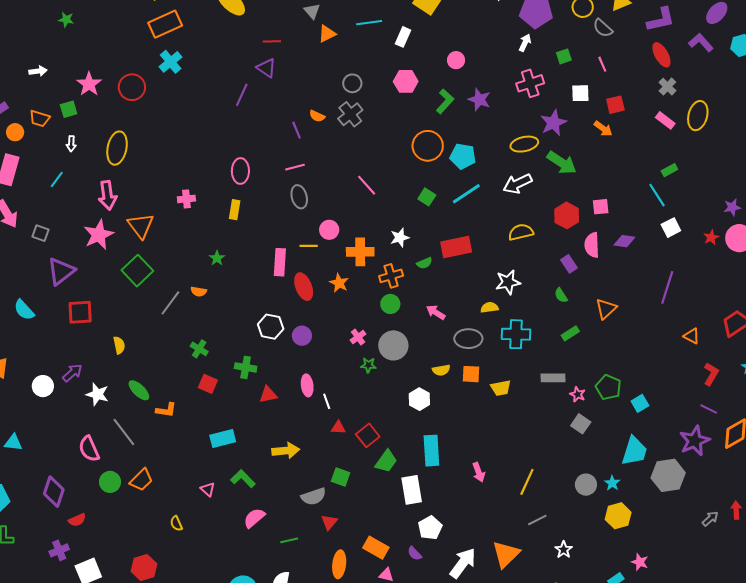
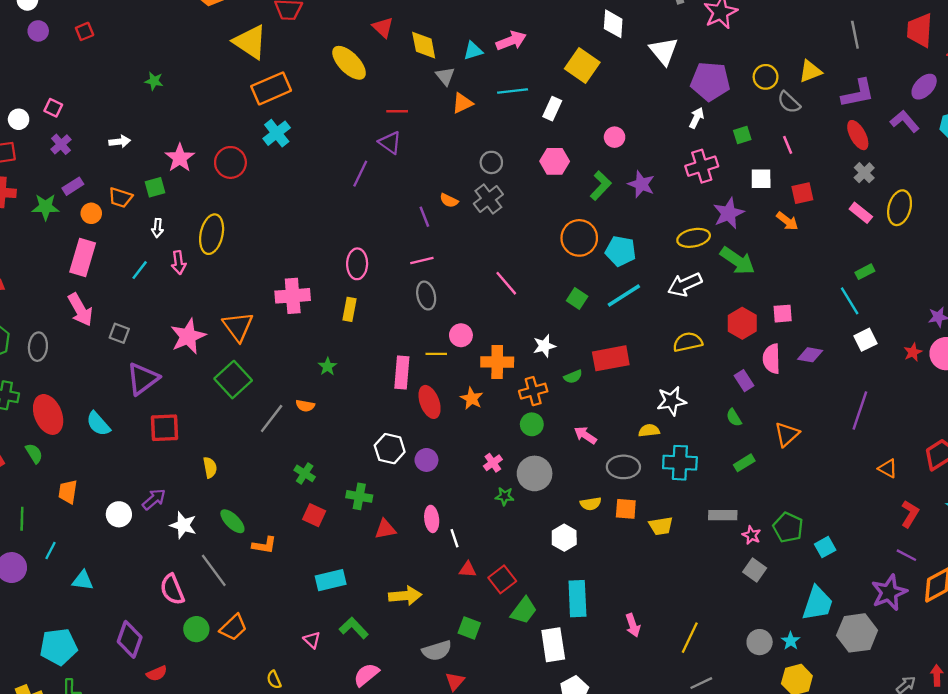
pink arrow: (107, 195) -> (179, 263), moved, size x0.7
pink cross: (186, 199) -> (293, 296), size x1.6

